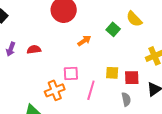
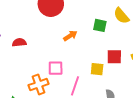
green square: (113, 29) -> (100, 25), turned -32
red square: (132, 78) -> (114, 57), moved

